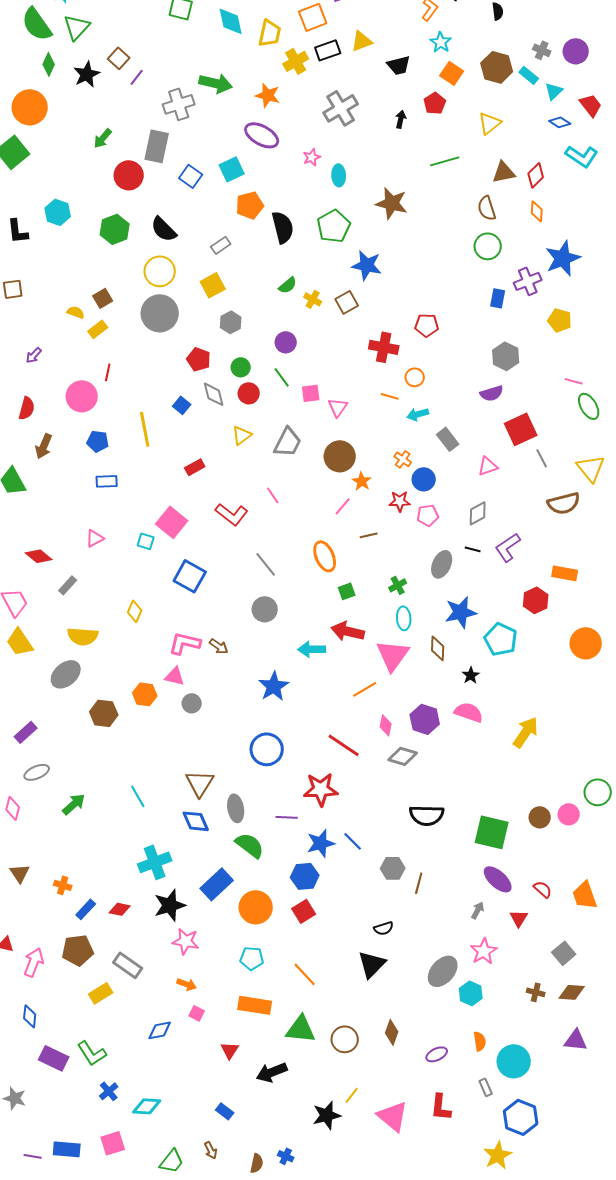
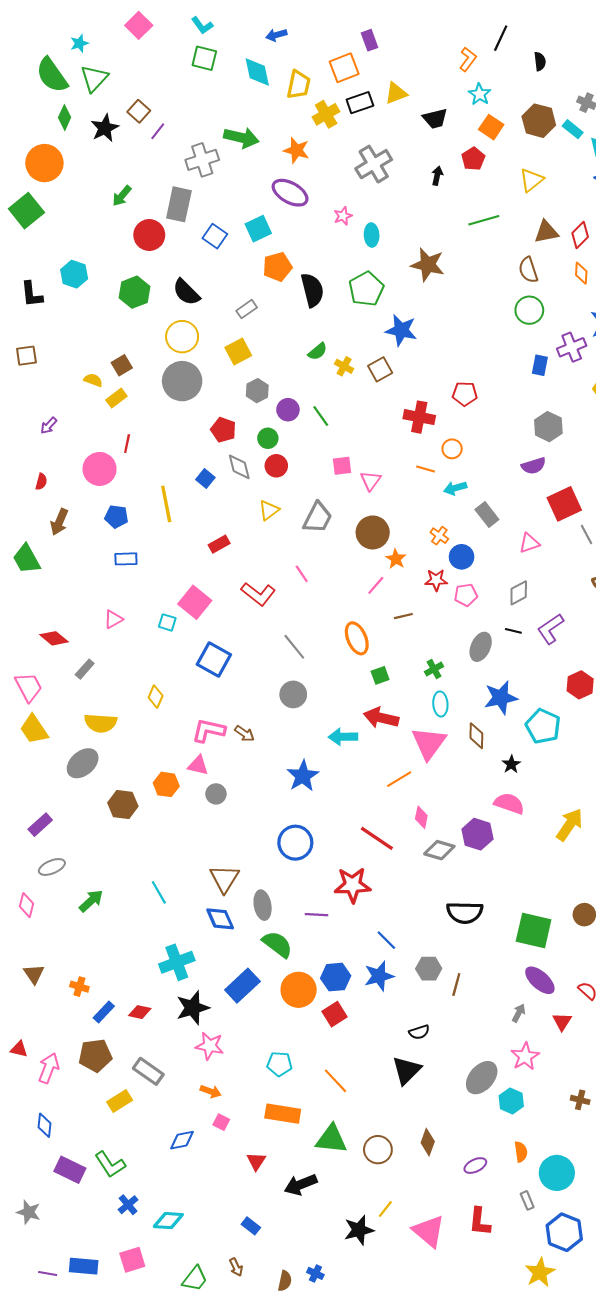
purple circle: (286, 342) -> (288, 410), moved
green line: (282, 377) -> (321, 416), moved
red semicircle: (27, 408) -> (41, 482), size x0.7
purple hexagon: (425, 719) -> (477, 834), moved
blue star: (321, 843) -> (379, 976), moved
orange circle: (256, 907) -> (299, 990), moved

